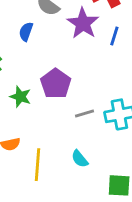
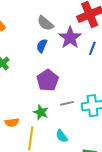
blue semicircle: (26, 32) -> (42, 46), moved
green star: (20, 97) -> (41, 112), moved

